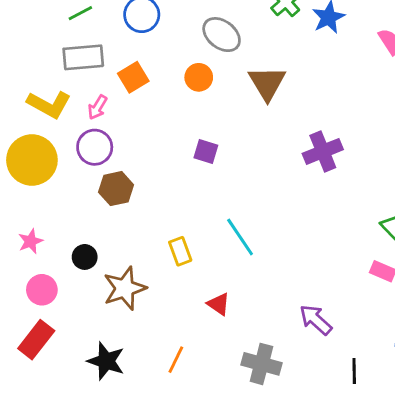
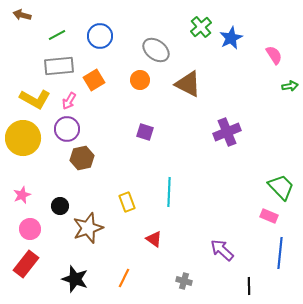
brown triangle: (267, 83) -> (188, 84), turned -32
cyan line: (240, 237) -> (169, 192), turned 36
gray cross: (261, 364) -> (184, 281), size x0.6

